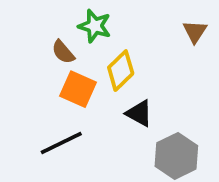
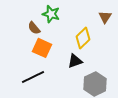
yellow diamond: (121, 71) -> (83, 38), moved
black triangle: (139, 113) -> (75, 61), turned -49

